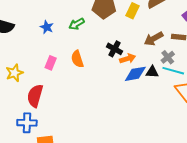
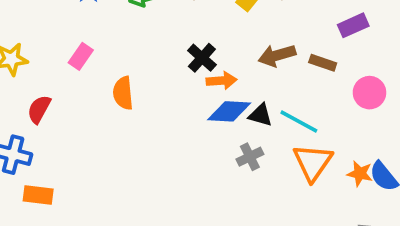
gray cross: (168, 57) -> (250, 157), moved
orange semicircle: (77, 59) -> (123, 93), moved
red semicircle: (35, 96) -> (39, 109), size x0.7

